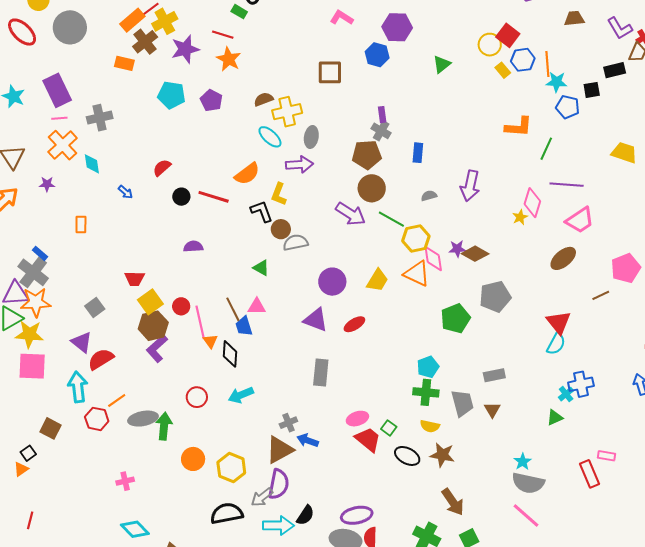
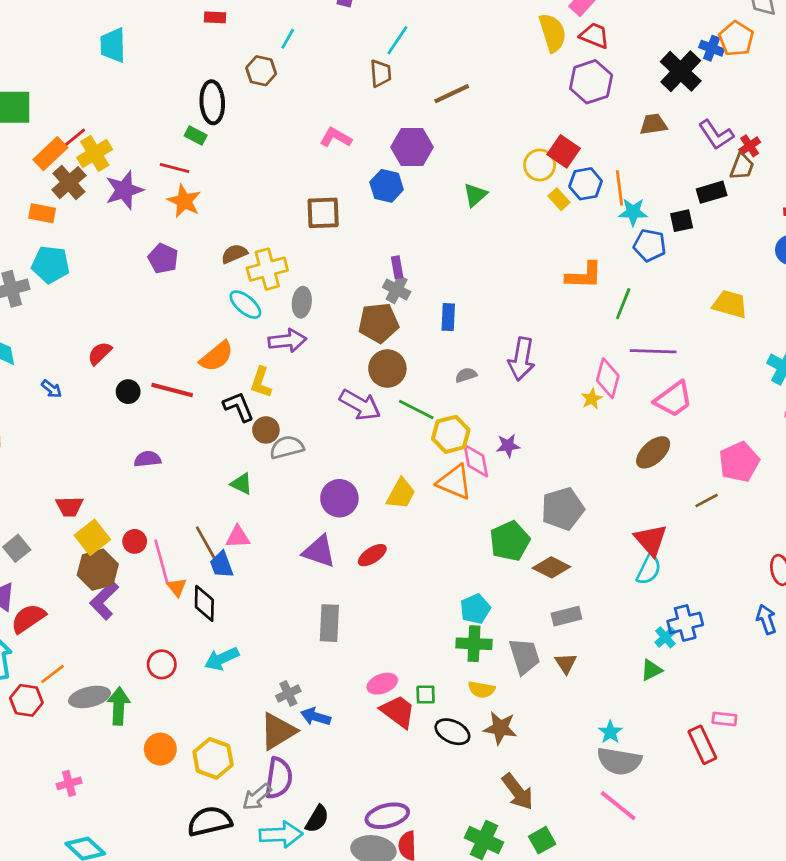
cyan pentagon: (171, 95) -> (51, 264), moved
brown diamond: (475, 254) -> (551, 567), moved
green square: (389, 428) -> (426, 695), turned -35

